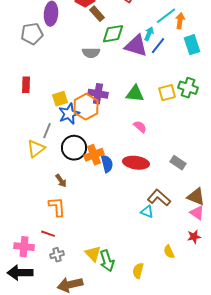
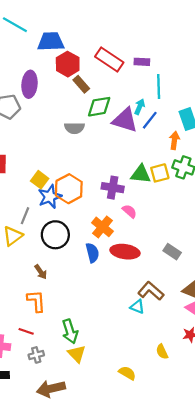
cyan line: (166, 16) -> (159, 86), turned -55
orange arrow: (180, 21) -> (174, 140), moved
purple cross: (98, 94) -> (113, 188), moved
green triangle: (135, 94) -> (141, 174), moved
yellow square: (60, 99) -> (40, 180), turned -35
orange cross: (94, 155) -> (103, 227), moved, turned -30
green arrow: (107, 261) -> (70, 331), moved
yellow semicircle: (138, 271) -> (127, 373), turned 105

